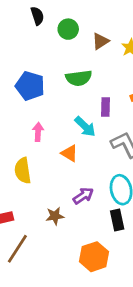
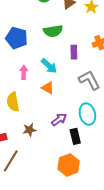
cyan arrow: (85, 127) -> (49, 66), moved
brown star: (55, 216) -> (29, 130), moved
black rectangle: (117, 220) -> (75, 136), moved

